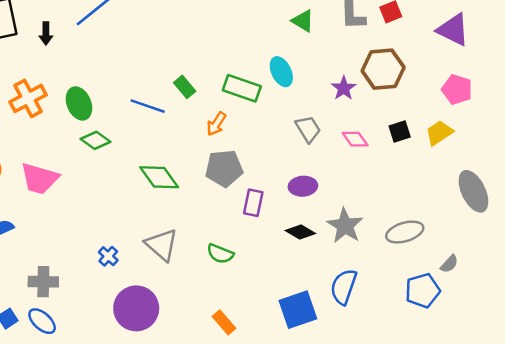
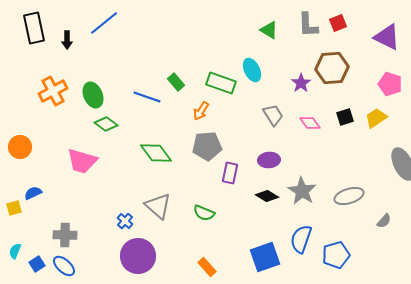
pink trapezoid: (40, 179) -> (82, 161), moved
blue cross: (108, 256) -> (125, 221), moved
blue pentagon: (423, 291) -> (336, 255), moved

